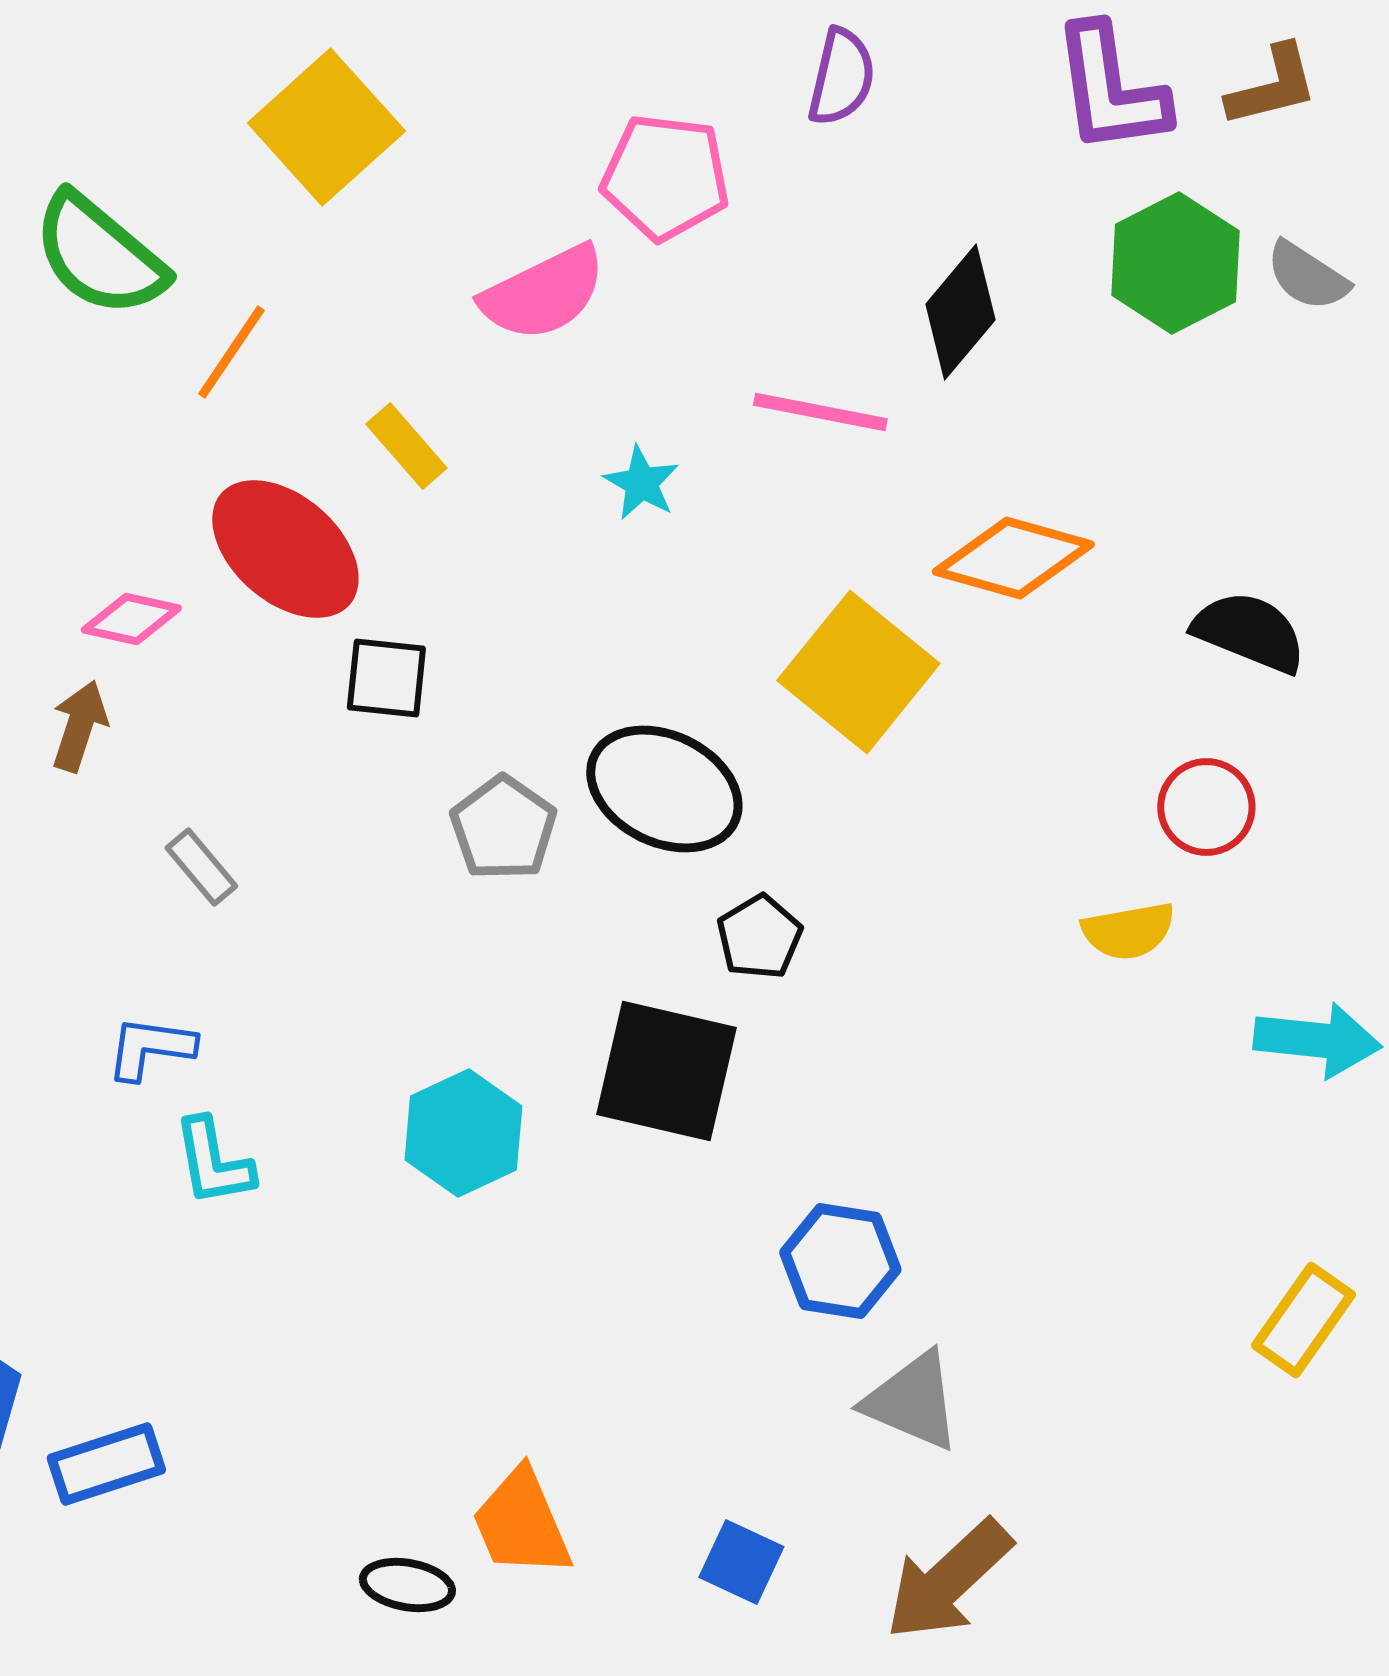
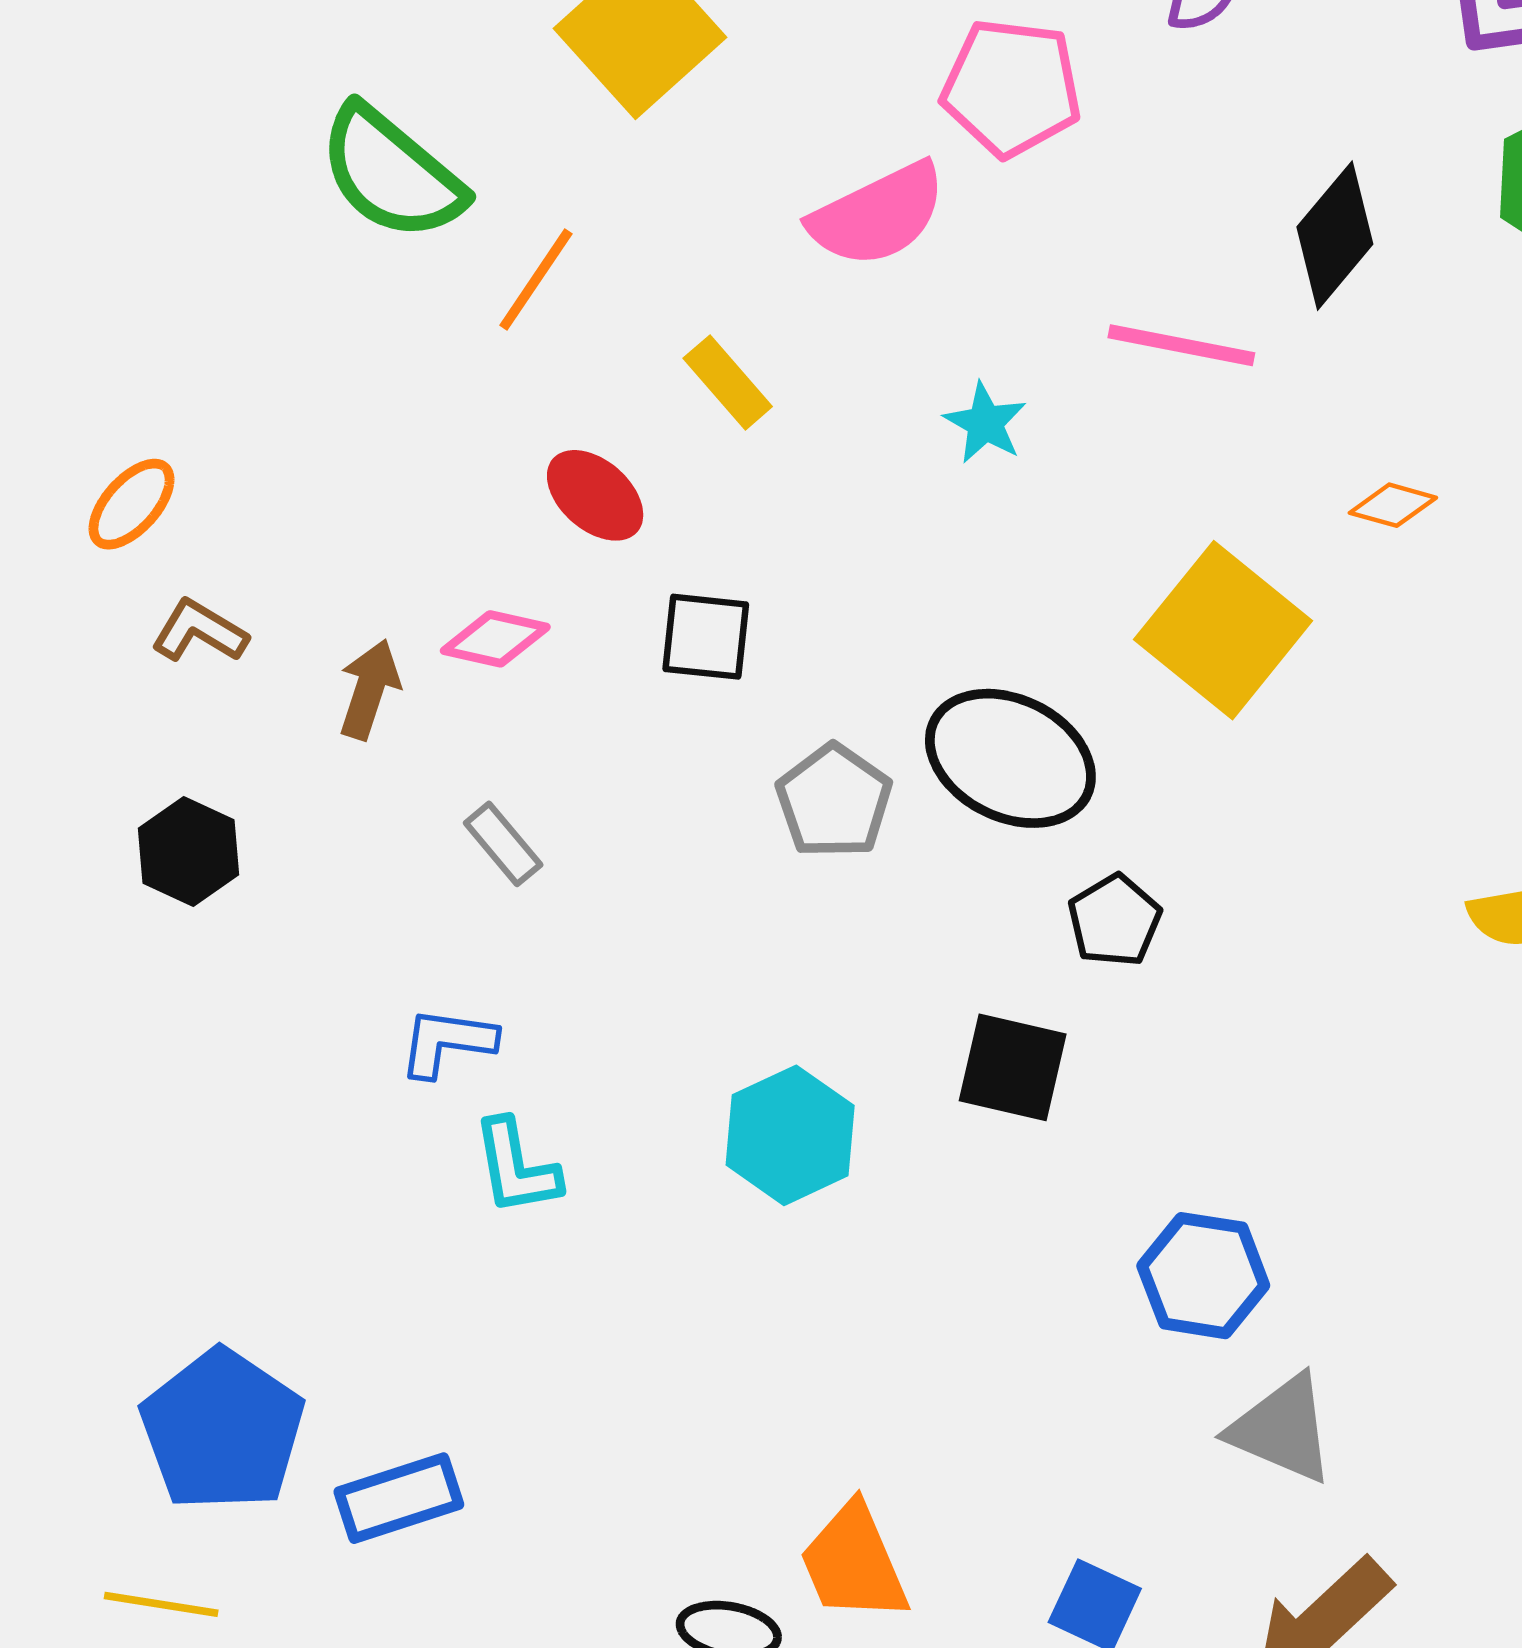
red ellipse: (285, 549) -> (595, 495), size x0.6
orange diamond: (1013, 558) -> (1393, 505), size x0.5
pink diamond: (131, 619) -> (495, 639), moved
black square: (666, 1071) -> (1013, 1067), size x0.7

